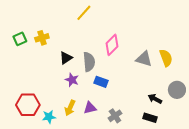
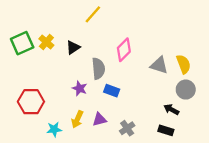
yellow cross: (42, 38) -> (46, 42), turned -32
green square: (20, 39) -> (22, 43), size x1.5
black triangle: (66, 58) -> (73, 48), moved
gray circle: (177, 90) -> (186, 90), moved
red hexagon: (28, 105) -> (31, 102), moved

